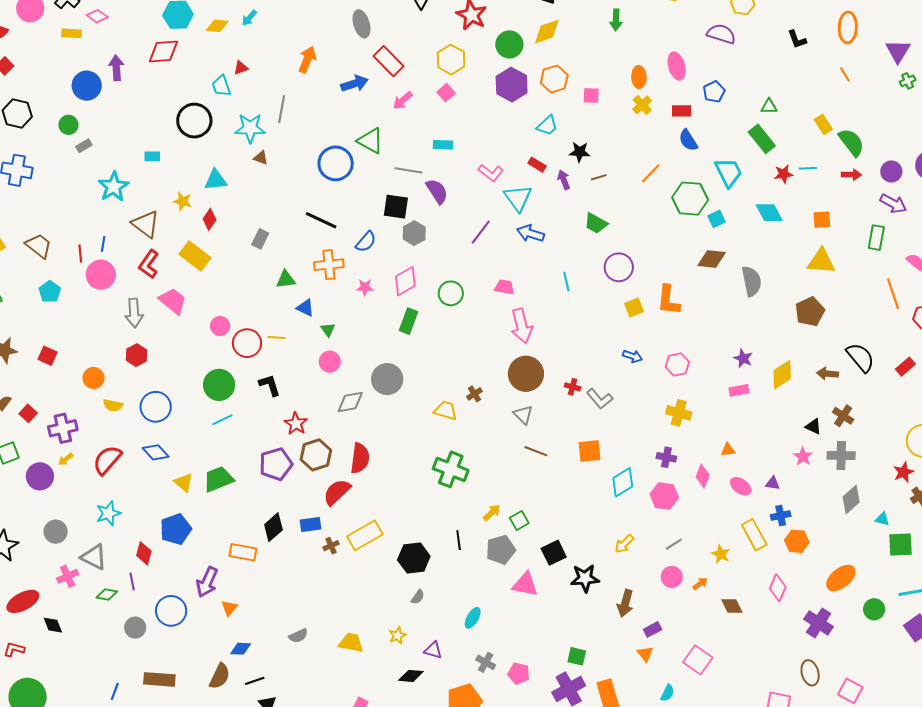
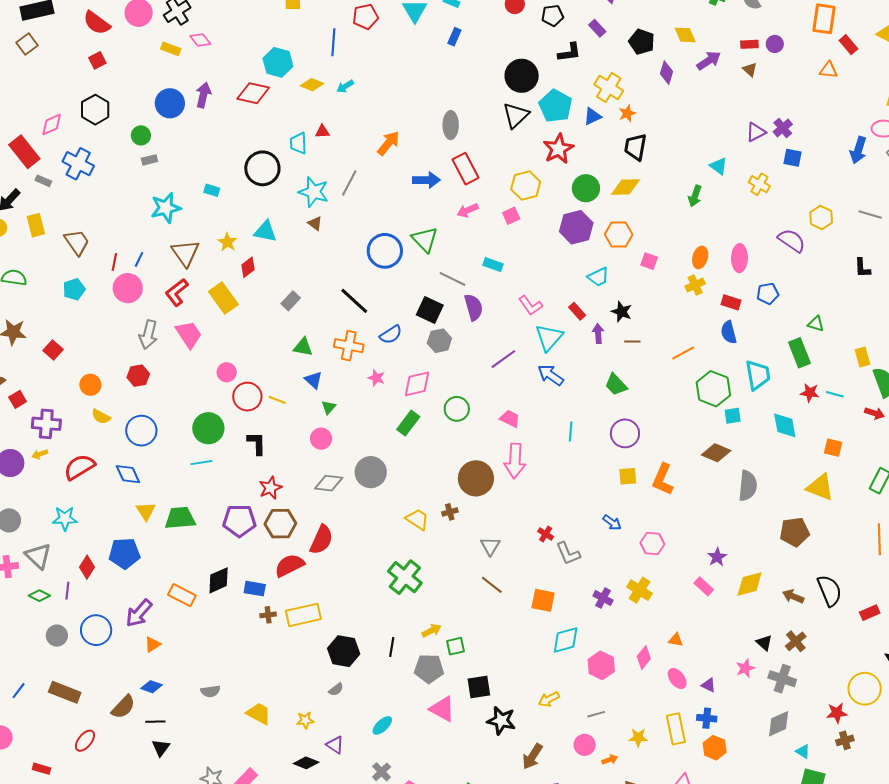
brown circle: (526, 374) -> (476, 478), moved
pink rectangle: (739, 390) -> (704, 586), turned 36
purple cross: (666, 457) -> (603, 598), moved
yellow star: (721, 554) -> (638, 738), turned 30

